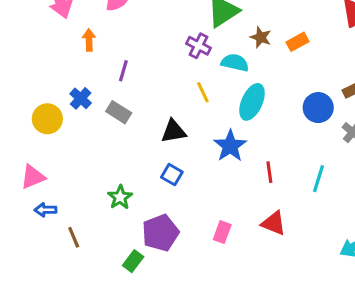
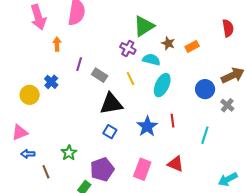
gray rectangle: (119, 112) -> (100, 75), moved
black triangle: (174, 131) -> (111, 104), size x1.4
blue star: (230, 146) -> (147, 126), moved
red line: (269, 172) -> (173, 121), moved
green star: (120, 197) -> (69, 153), moved
pink rectangle: (222, 232) -> (142, 169), size x1.5

